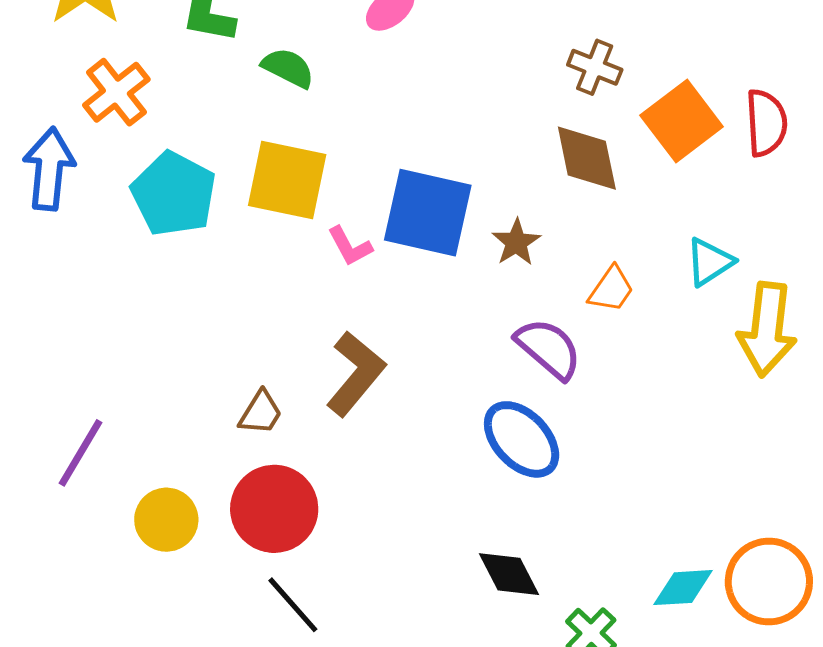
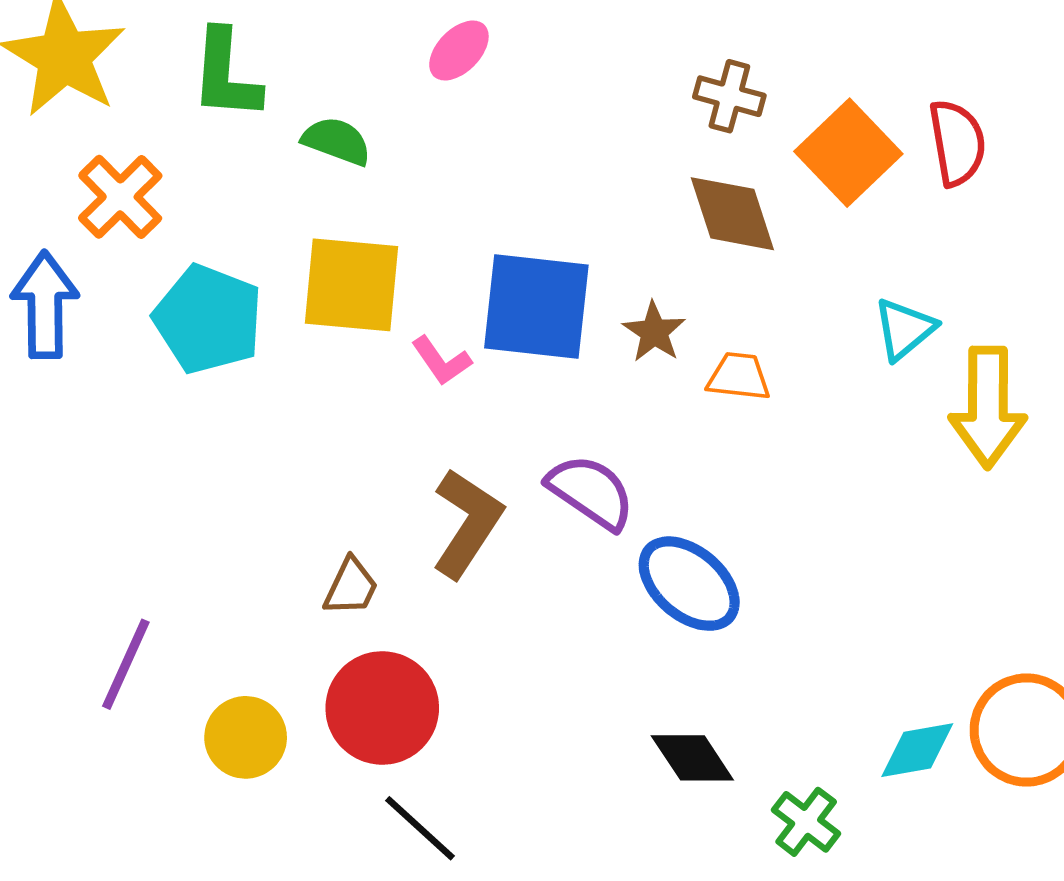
orange trapezoid: (611, 289) -> (739, 377), moved, turned -112
purple semicircle: (549, 349) -> (591, 492), moved

